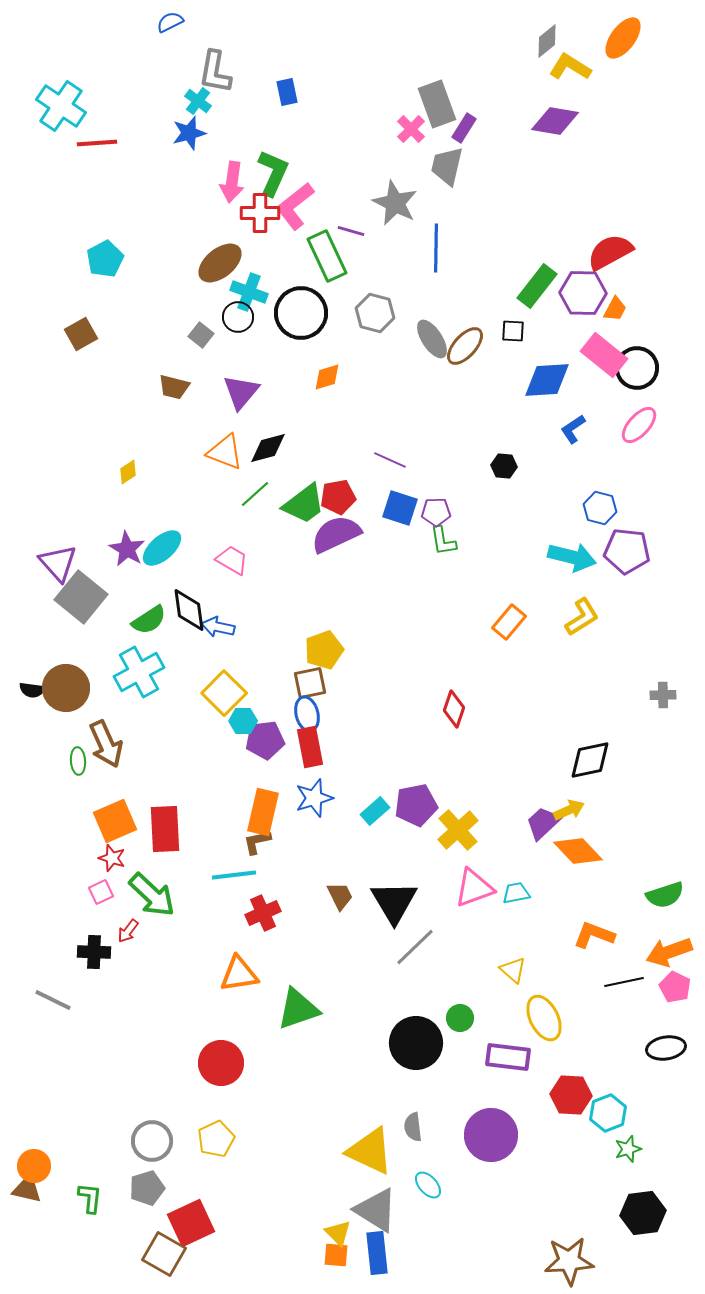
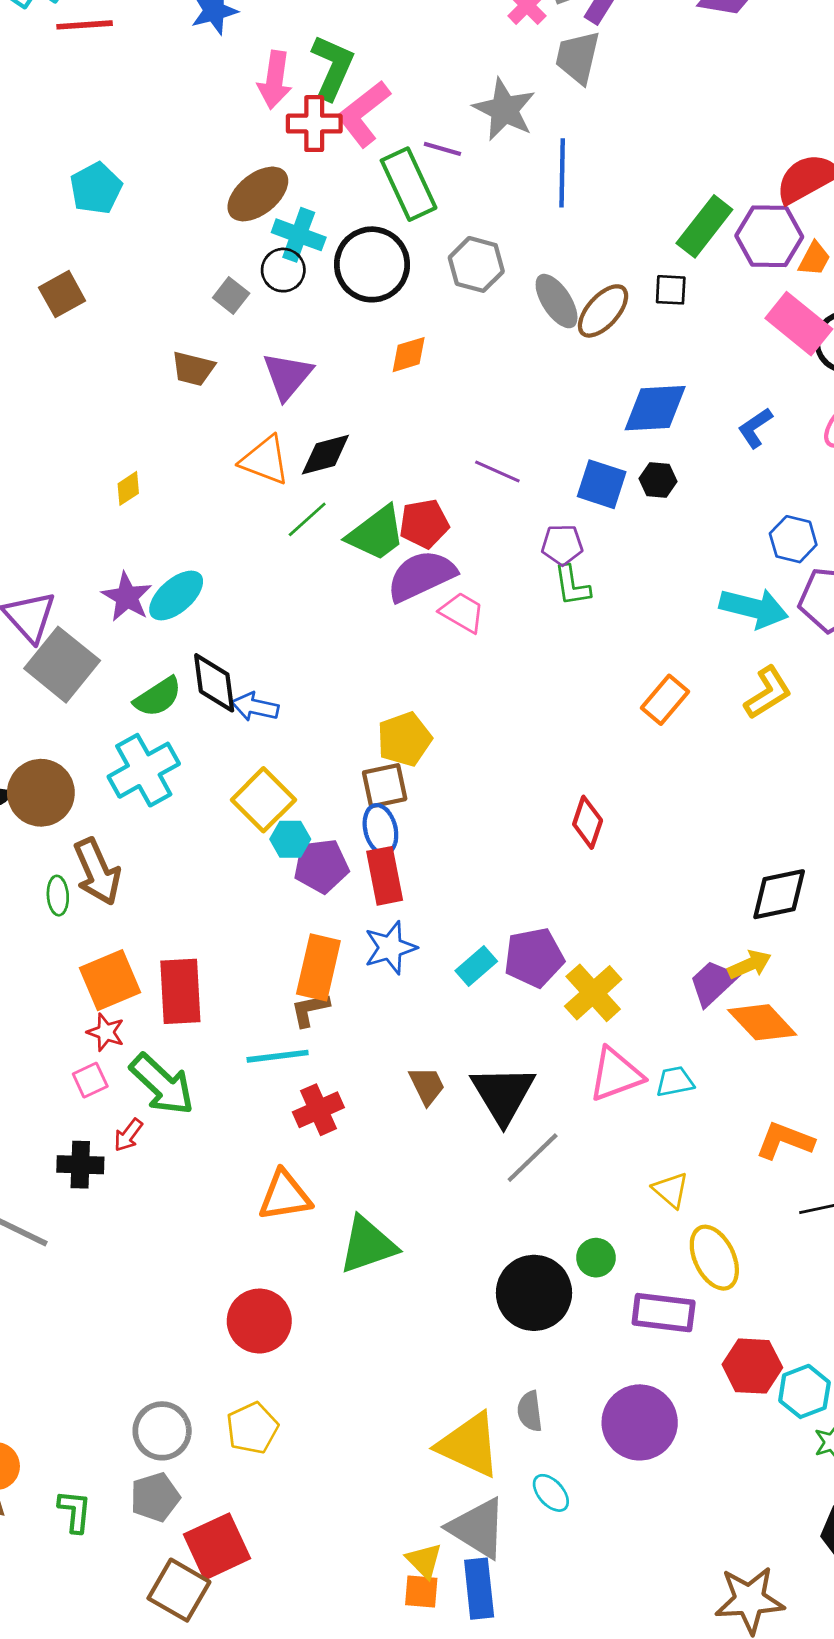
blue diamond: (547, 380) -> (655, 408), moved
blue square: (400, 508) -> (602, 484), moved
pink trapezoid: (232, 560) -> (462, 612), moved

